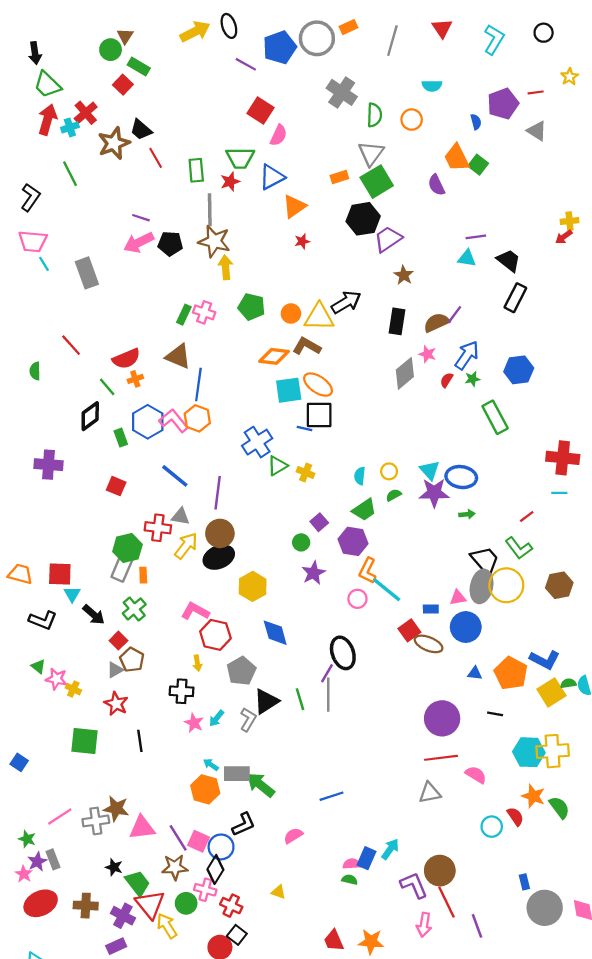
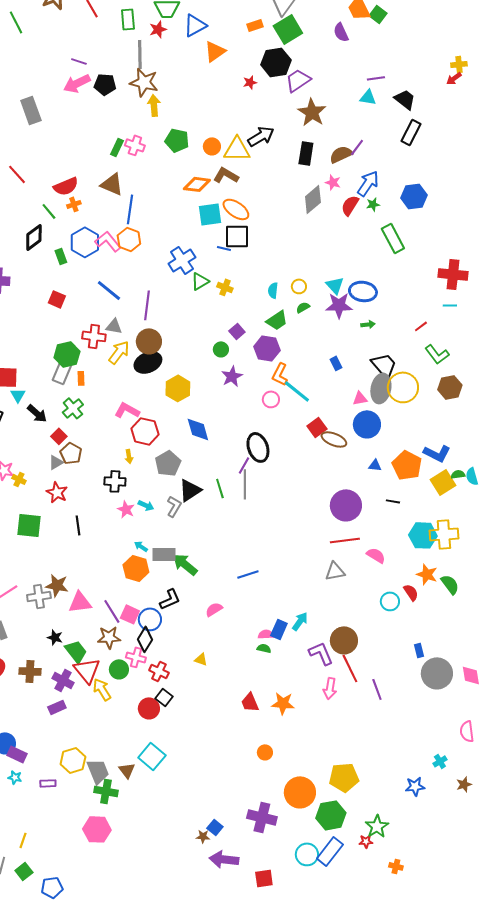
red star: (302, 241) -> (250, 82), moved
brown star: (404, 275) -> (312, 112), size x1.6
red semicircle: (447, 380) -> (350, 205), size x1.5
green L-shape: (519, 548) -> (437, 354), moved
blue rectangle: (431, 609) -> (336, 363), moved, turned 64
cyan arrow: (217, 718) -> (146, 505), turned -105

